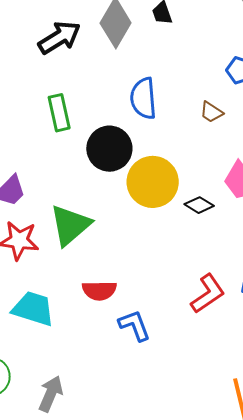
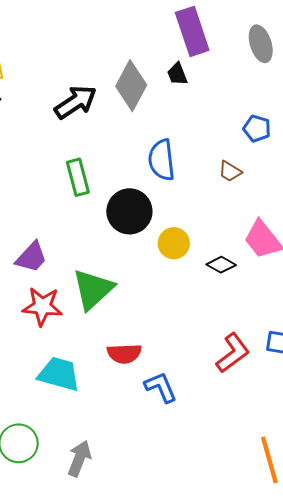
yellow circle: (153, 182) -> (174, 243), size x0.6

